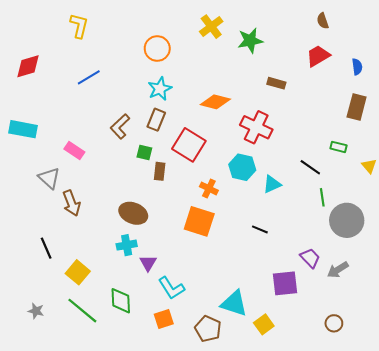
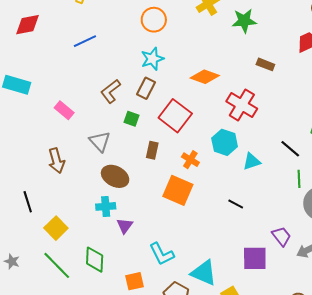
brown rectangle: (160, 171) -> (152, 150), moved
gray triangle: (49, 178) -> (100, 141), moved
cyan L-shape: (171, 288) -> (162, 254), moved

